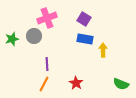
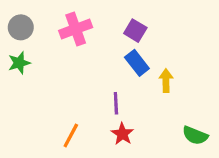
gray circle: (34, 36) -> (21, 27), moved
blue rectangle: (85, 39) -> (137, 63), turned 42
purple line: (47, 64) -> (116, 103), moved

